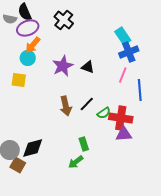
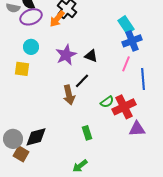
orange arrow: (33, 45) -> (57, 19), moved
black line: (87, 104) -> (82, 81), moved
red cross: (121, 118) -> (124, 107), turned -35
purple triangle: (124, 134) -> (137, 129), moved
green arrow: (76, 162) -> (80, 166), moved

